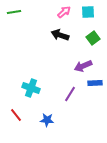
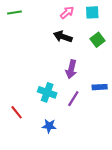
purple arrow: (83, 66) -> (71, 69), moved, turned -54
cyan cross: (31, 88) -> (47, 92), moved
red line: (16, 115) -> (17, 112), moved

